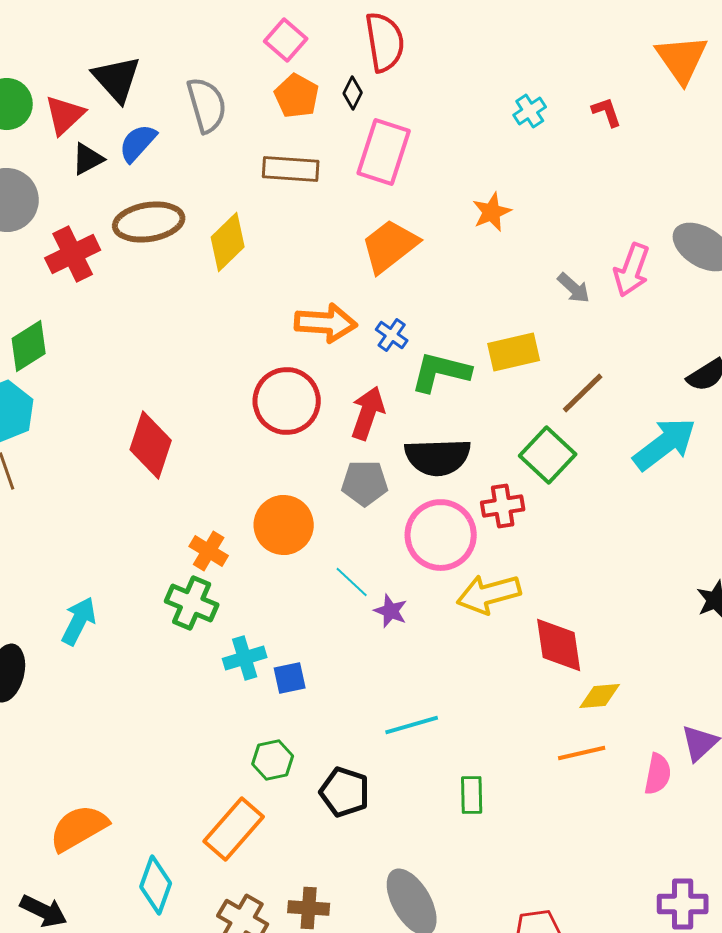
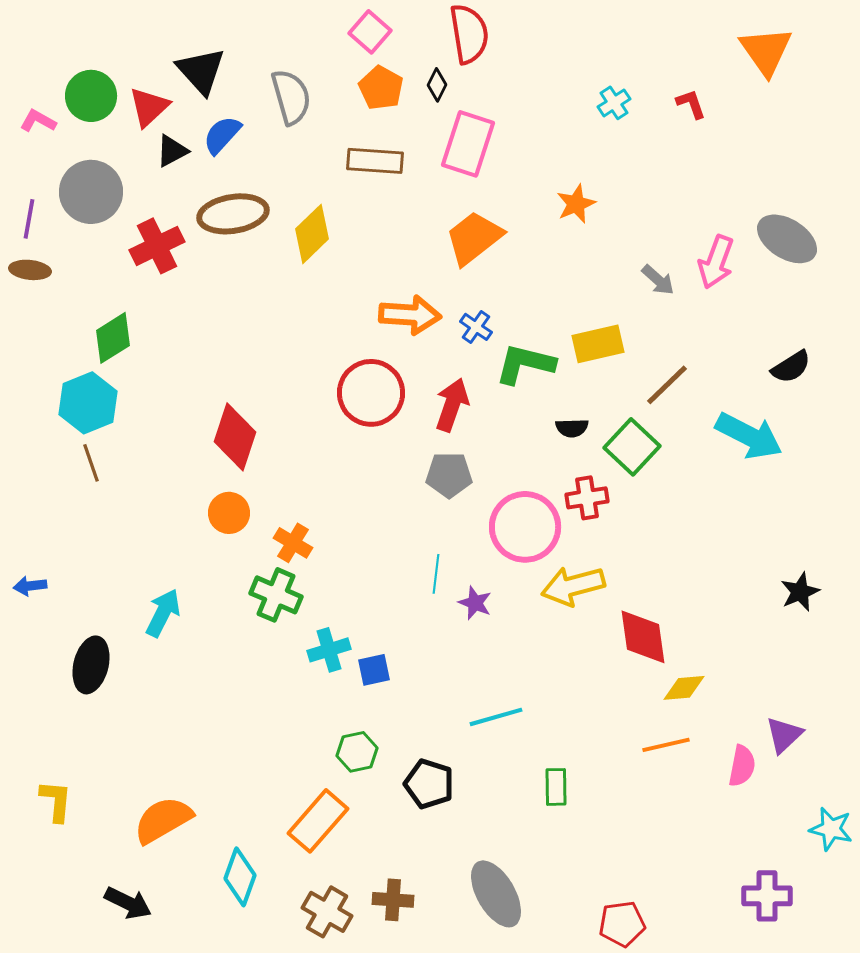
cyan arrow: (665, 444) -> (749, 436), turned 64
black semicircle: (438, 457) -> (572, 428), moved, size x0.5
orange circle: (284, 525) -> (229, 513), moved, size x0.7
cyan line: (352, 582) -> (436, 574), turned 54

